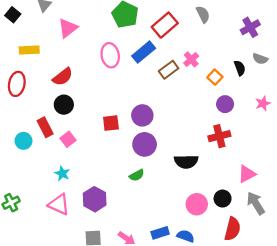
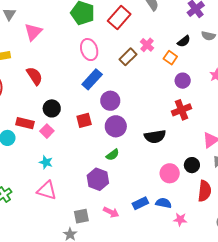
blue rectangle: (144, 52) -> (92, 79), moved
pink ellipse: (110, 55) -> (89, 50), moved
black semicircle: (240, 68) -> (184, 41), moved, turned 80
red semicircle: (63, 77) -> (34, 76), turned -78
black circle: (64, 105) -> (52, 108), moved
red square: (111, 123) -> (84, 120), moved
red rectangle: (45, 127) -> (25, 123), turned -42
purple hexagon: (95, 199) -> (98, 179), moved

